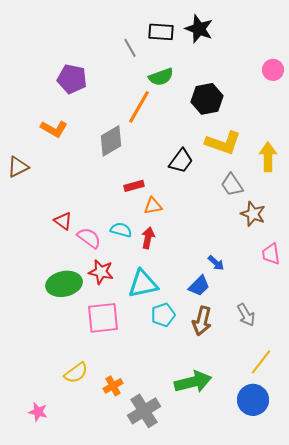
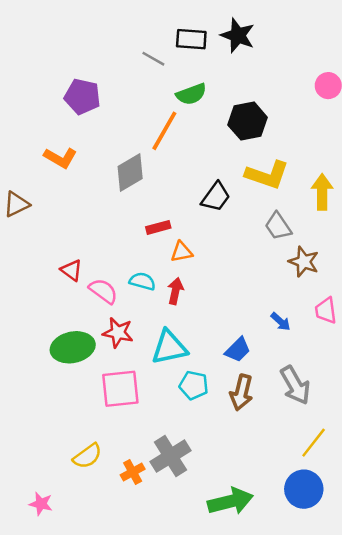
gray line: (130, 48) -> (153, 59), turned -30
blue arrow: (216, 263) -> (281, 322), moved
cyan pentagon: (163, 315) -> (194, 385), turned 30
gray arrow: (246, 315) -> (295, 385), size x1.4
green arrow: (193, 382) -> (230, 501), moved
gray cross: (144, 411) -> (170, 456), moved

